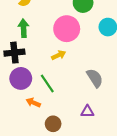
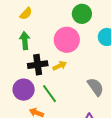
black cross: (14, 53) -> (38, 65), moved

